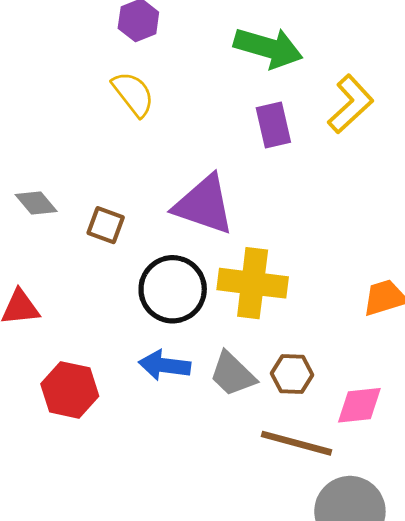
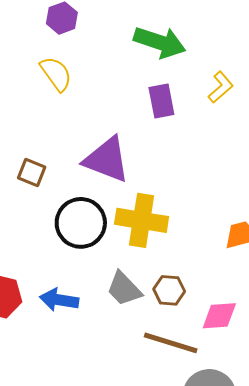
yellow L-shape: (351, 104) -> (221, 87), size x0.7
blue arrow: (165, 365) -> (59, 300), moved

